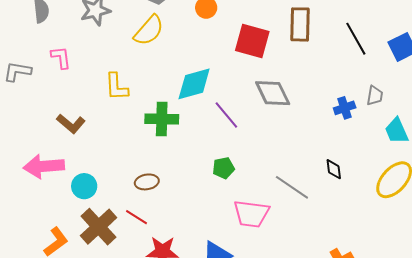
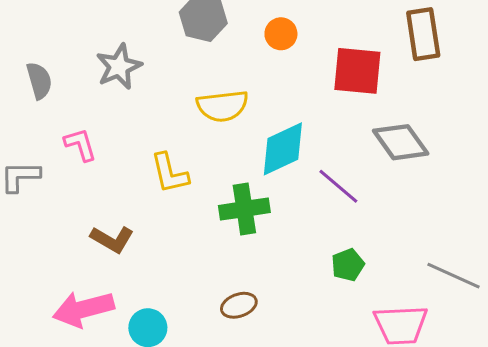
yellow semicircle: (149, 30) -> (222, 106), moved, turned 52

